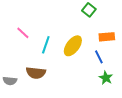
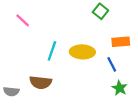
pink line: (23, 33) -> (23, 20), moved
yellow ellipse: (73, 46) -> (82, 52), turned 55

